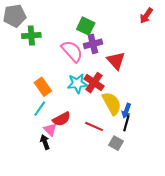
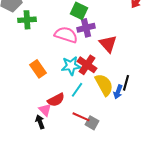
pink semicircle: (72, 51) -> (66, 35), turned -30
cyan line: (40, 109) -> (77, 90), moved
black line: (126, 123) -> (126, 83), moved
red line: (94, 126) -> (81, 117), moved
gray square: (116, 143) -> (92, 123), moved

